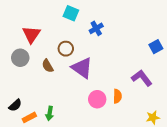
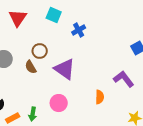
red triangle: (31, 34) -> (18, 18), moved
brown circle: (66, 49) -> (40, 51), moved
pink circle: (97, 99) -> (59, 103), moved

